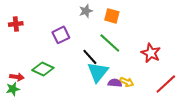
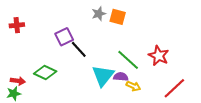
gray star: (86, 11) -> (99, 14), moved
green line: (110, 43) -> (128, 60), moved
black line: (90, 57) -> (79, 49), moved
purple semicircle: (115, 83) -> (121, 77), moved

